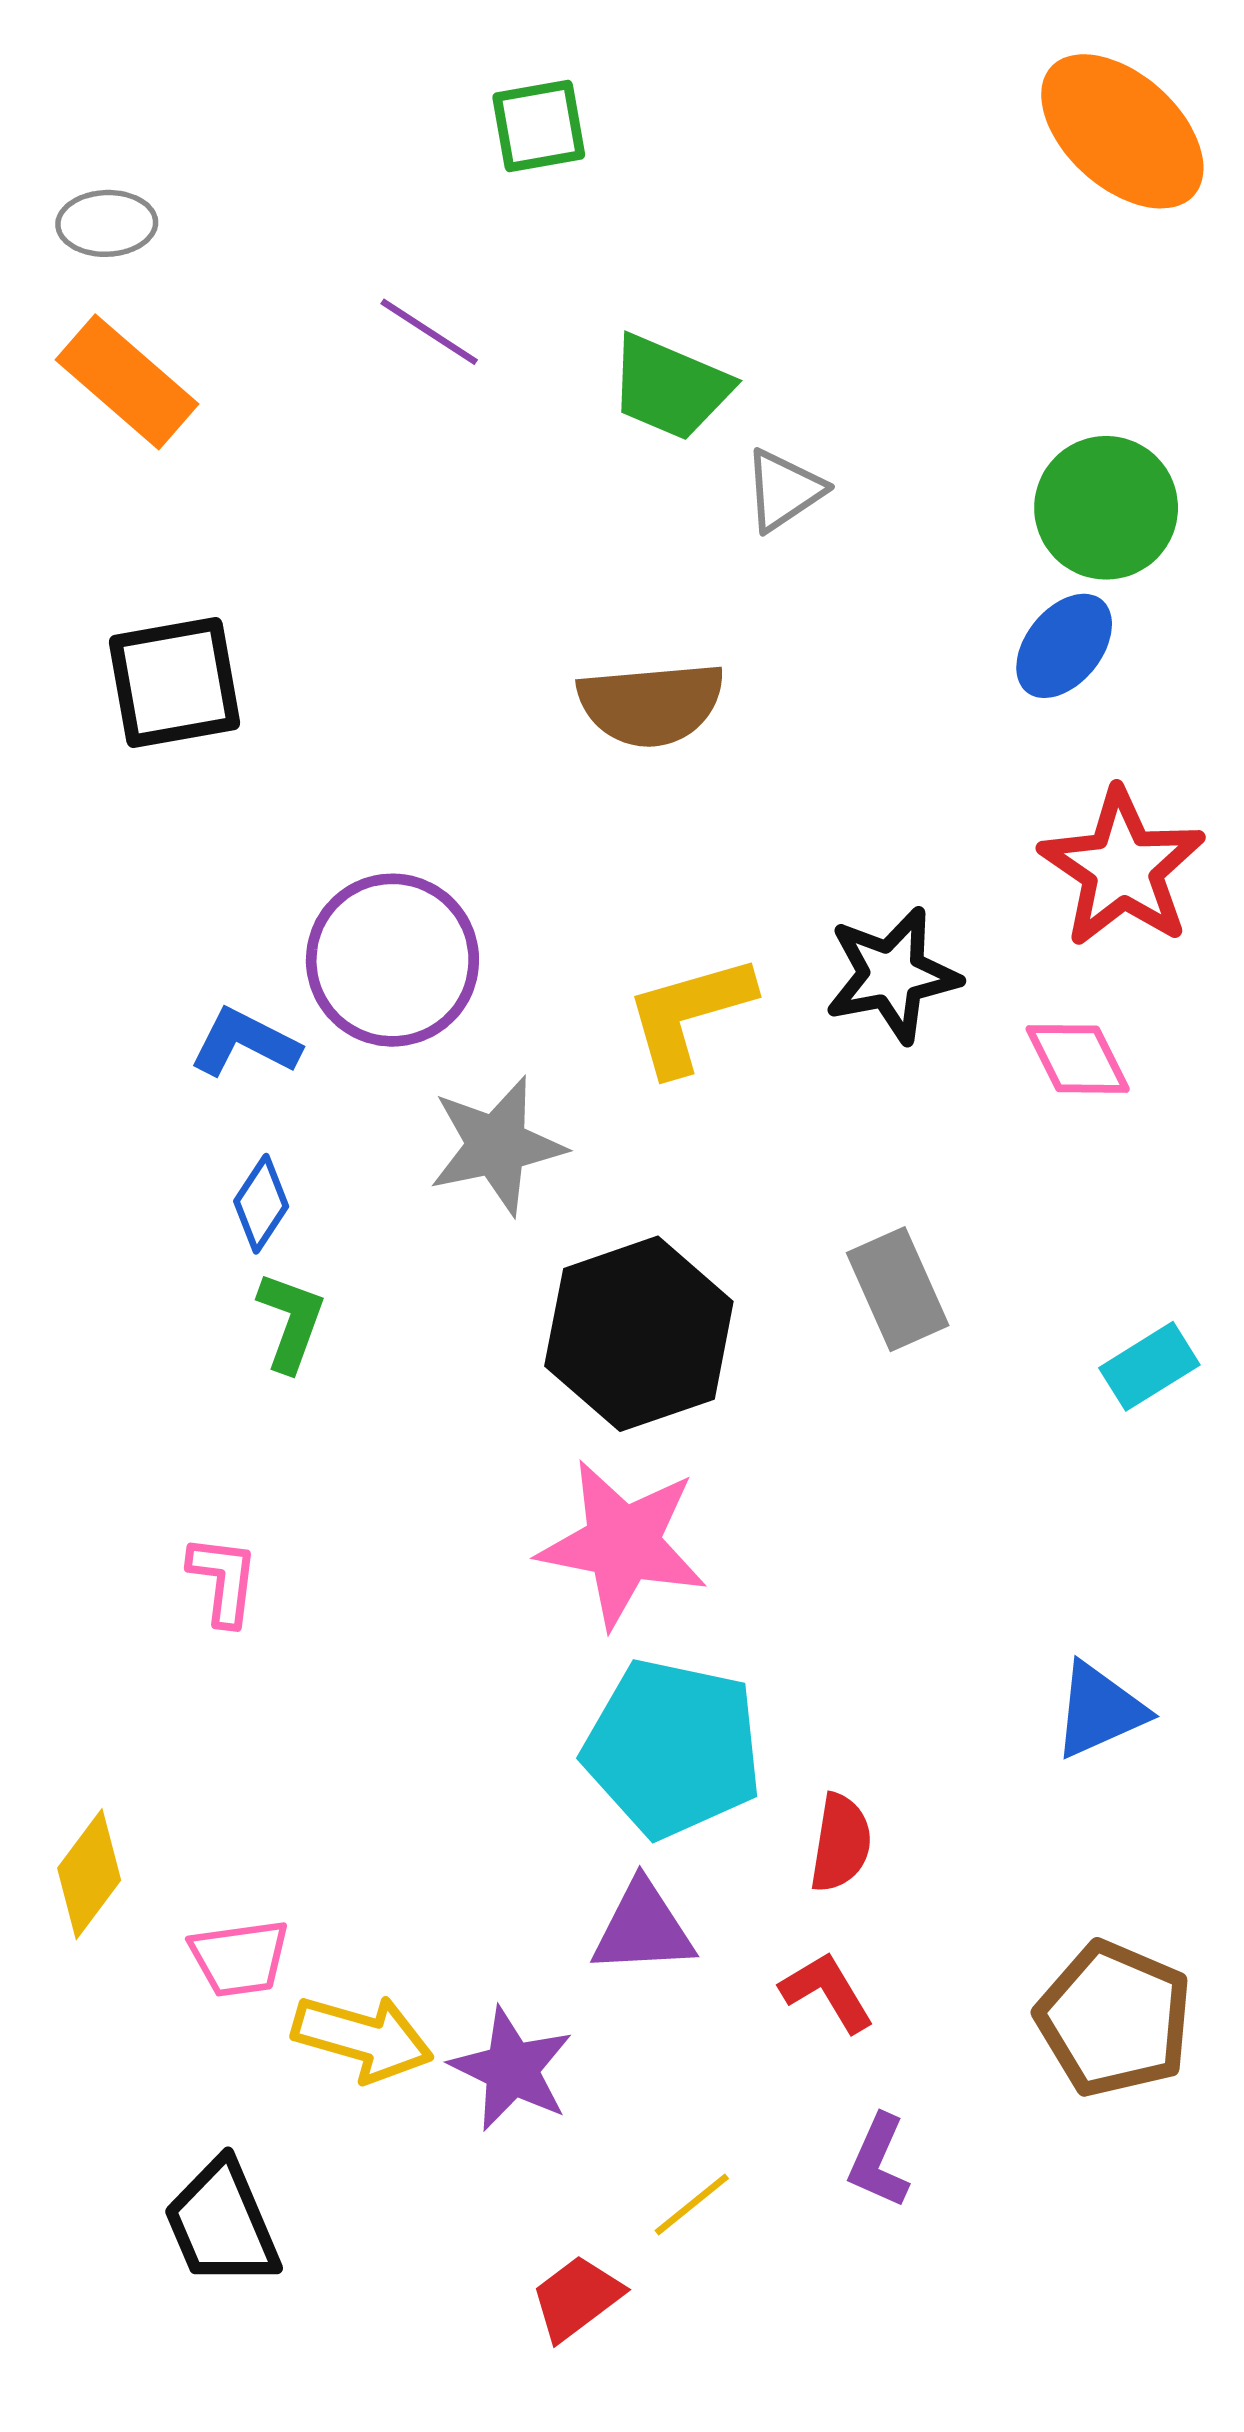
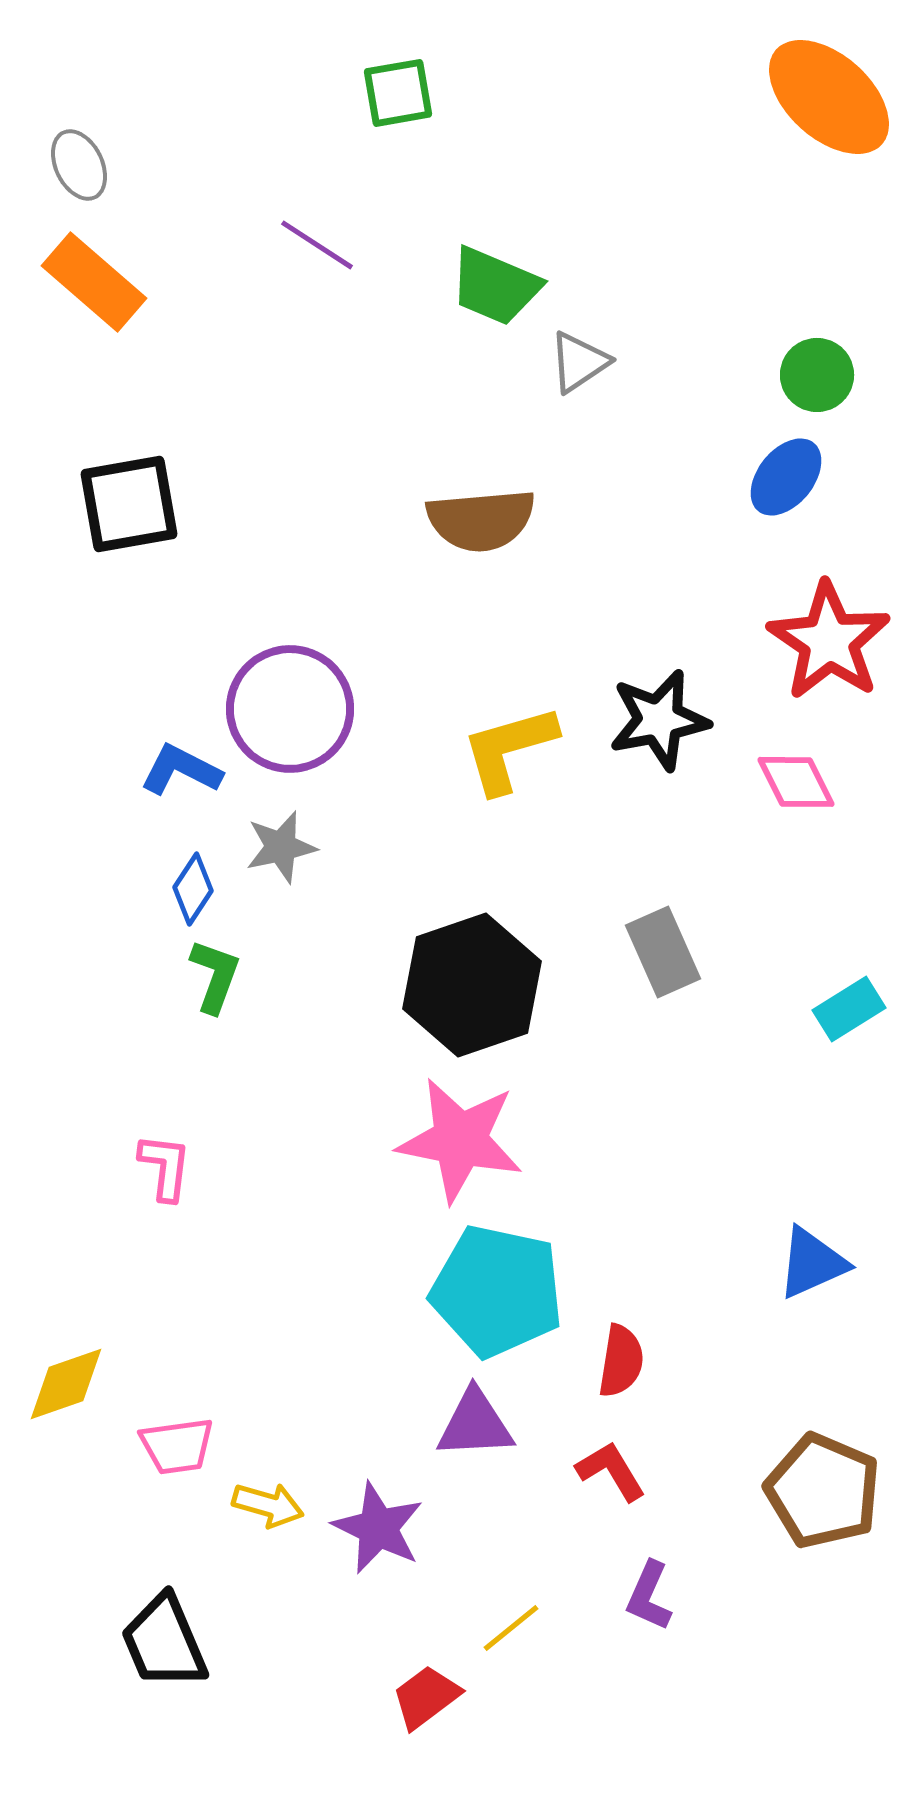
gray ellipse: (107, 223) -> (79, 165), turned 66
green circle: (1106, 508) -> (817, 375), size x0.7
gray star: (497, 1146) -> (281, 847), moved, size x0.7
yellow diamond: (89, 1874) -> (66, 1384), turned 34
yellow arrow: (363, 2038) -> (268, 1505), size x0.7

